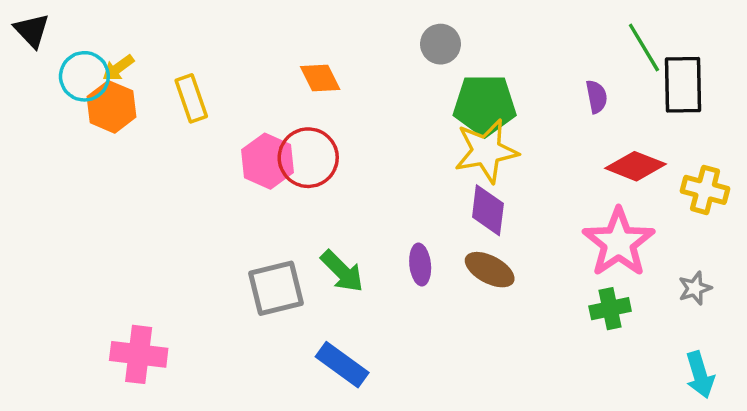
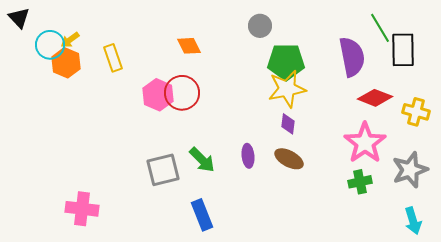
purple semicircle: (596, 97) -> (352, 57), size x2.0
purple diamond: (488, 210) -> (288, 124), size x0.7
gray star: (695, 288) -> (410, 170), size x1.8
blue rectangle: (342, 365) -> (202, 215), turned 32

